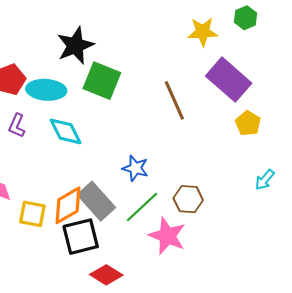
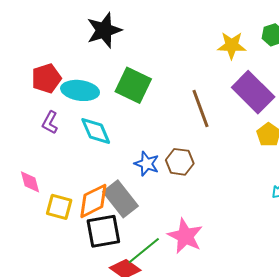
black star: (75, 46) -> (104, 30), moved
blue star: (135, 168) -> (147, 164), moved
brown hexagon: (188, 199) -> (180, 162), moved
green line: (142, 207) -> (144, 251), moved

